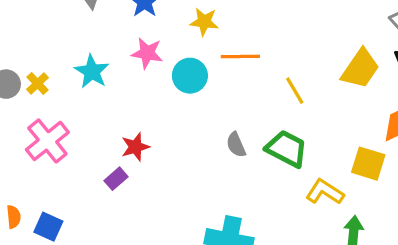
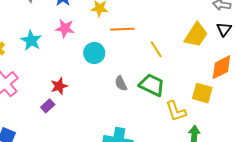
cyan circle: (190, 76) -> (94, 53), moved
yellow L-shape: (325, 192) -> (176, 111), turned -140

